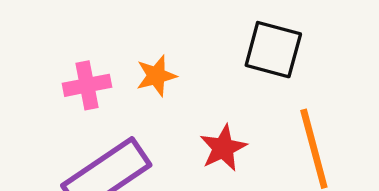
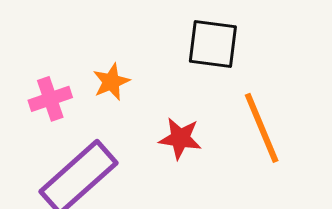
red star: (223, 148) -> (180, 138), turned -30

